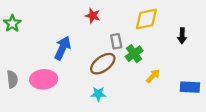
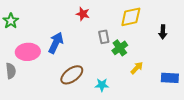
brown ellipse: (103, 64) -> (72, 75), moved
pink ellipse: (44, 79) -> (28, 52), moved
cyan star: (98, 94) -> (102, 85), moved

